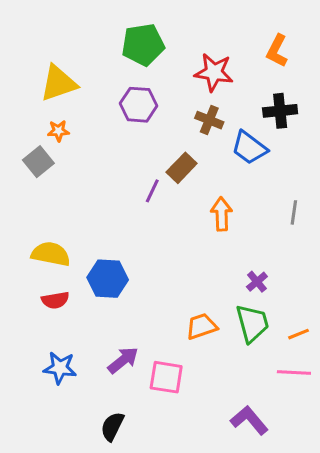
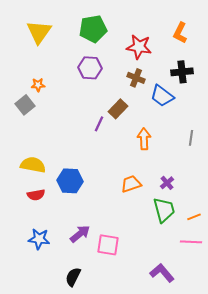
yellow triangle: (58, 83) -> (39, 32), moved, turned -36
orange trapezoid: (202, 326) -> (131, 184), moved

